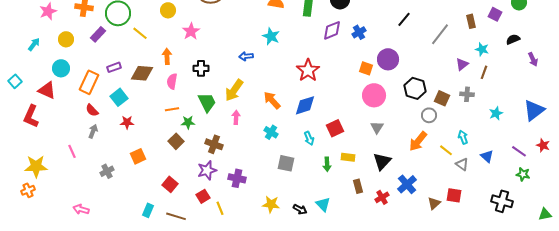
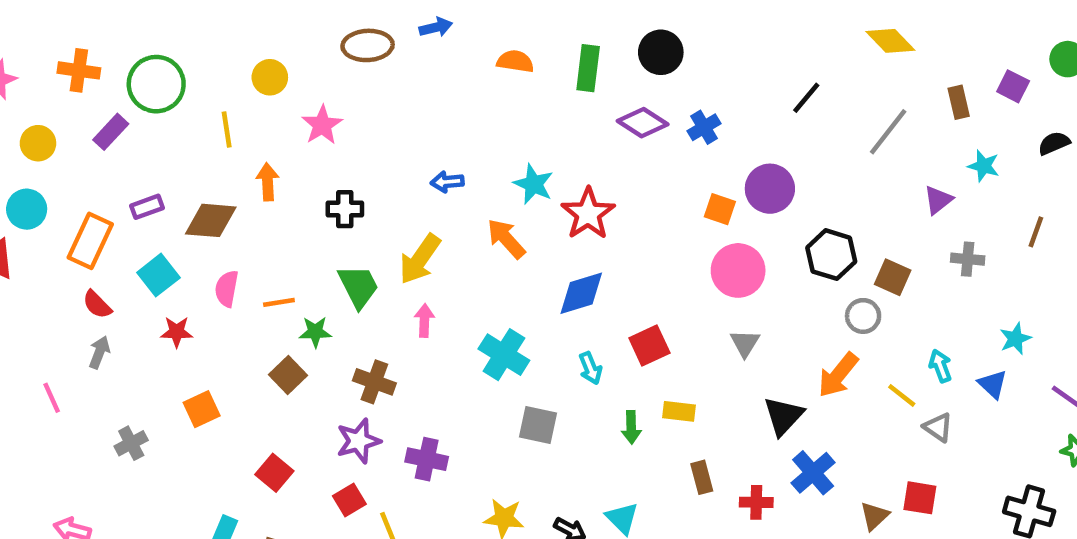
purple diamond: (332, 30) -> (643, 123), turned 55
yellow line: (140, 33) -> (227, 130), moved, turned 42
cyan star: (271, 36) -> (533, 184), moved
brown line: (484, 72) -> (1036, 232), moved
pink semicircle: (172, 81) -> (227, 289), moved
gray cross: (467, 94) -> (968, 259), moved
orange arrow: (272, 100) -> (506, 239), moved
cyan star: (496, 113) -> (1015, 339), moved
cyan cross: (271, 132) -> (504, 355), size x1.5
blue triangle: (487, 156) -> (993, 384), moved
black triangle: (382, 161) -> (784, 416), moved
red cross: (382, 197) -> (756, 502), turned 32

